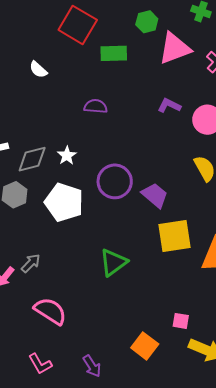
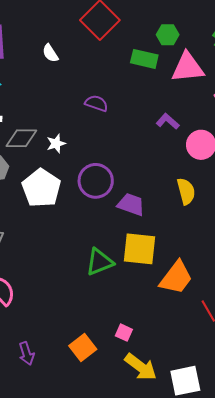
green rectangle: (114, 53) -> (144, 59), moved
purple trapezoid: (155, 195) -> (131, 204), turned -36
green triangle: (113, 262) -> (100, 262), moved

